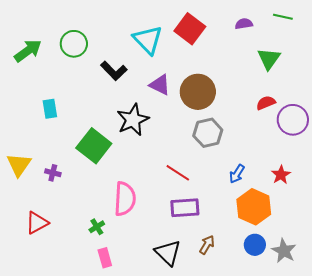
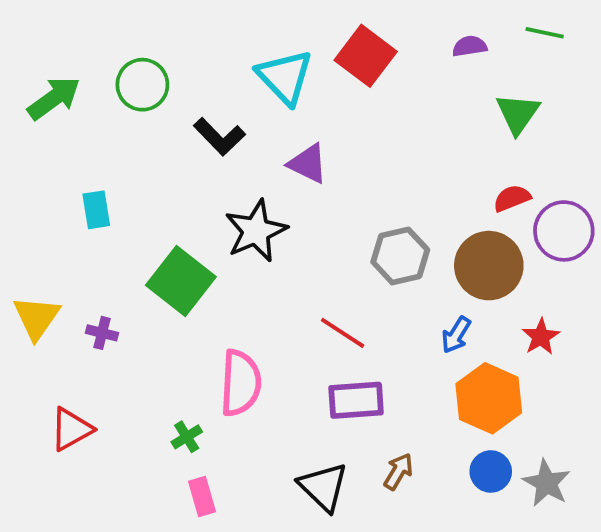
brown circle: (198, 92) -> (489, 266), moved

